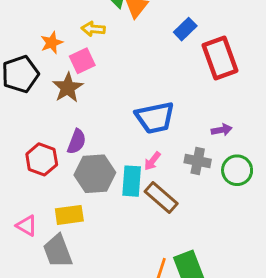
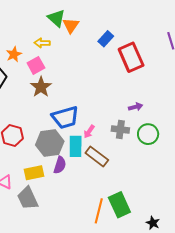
brown star: (68, 88) -> (41, 87), moved
blue trapezoid: (155, 118) -> (65, 117), moved
purple semicircle: (77, 142) -> (60, 165), moved

